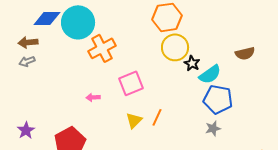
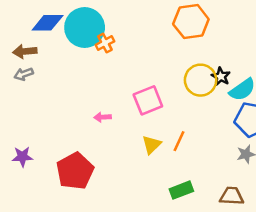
yellow circle: (175, 47) -> (201, 80), moved
orange cross: (102, 48) -> (105, 43), moved, size x0.6
purple star: (26, 130) -> (22, 157), turned 30

